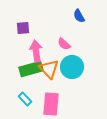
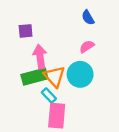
pink semicircle: (64, 44) -> (87, 47), moved, turned 104
cyan rectangle: (25, 99) -> (49, 96), moved

